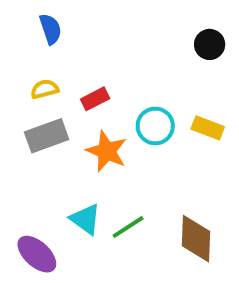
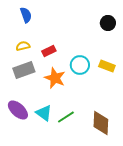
purple ellipse: (37, 254) -> (18, 110), moved

